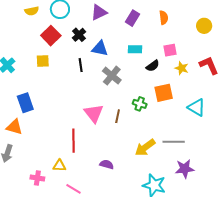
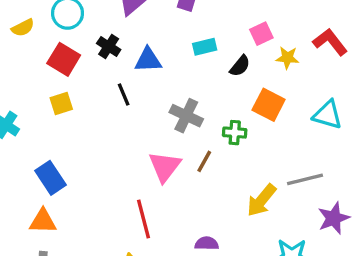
gray cross: (112, 76) -> (186, 116), moved
orange square: (164, 93) -> (269, 105), turned -36
pink triangle: (94, 113) -> (165, 167), turned 30
brown line: (118, 116) -> (204, 161), turned 32

